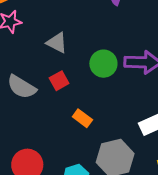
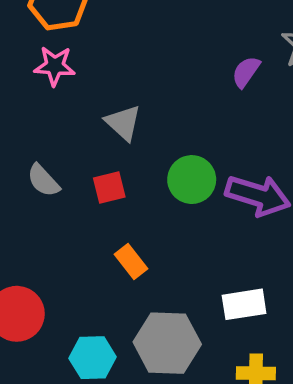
gray semicircle: (22, 87) -> (43, 180), size x0.7

